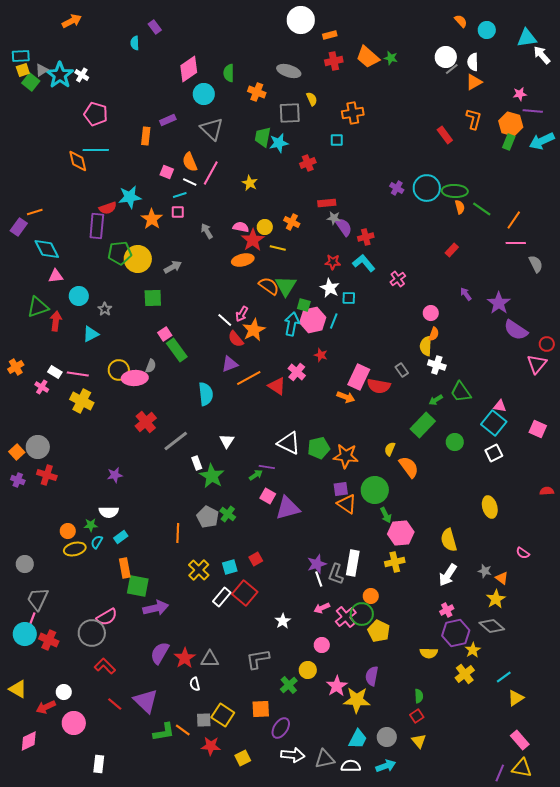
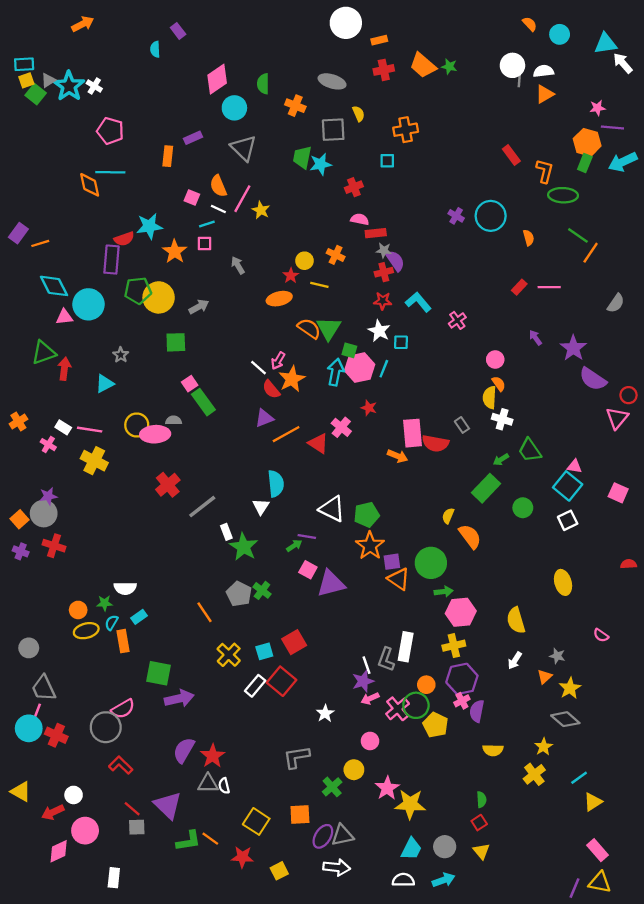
white semicircle: (473, 62) -> (543, 71), turned 84
gray line: (452, 69) -> (519, 79), turned -48
orange L-shape: (474, 119) -> (545, 171), moved
yellow star: (250, 183) -> (261, 210), moved
green ellipse: (455, 191) -> (563, 195), moved
green line: (482, 209) -> (578, 235), moved
purple rectangle: (19, 227) -> (18, 233), moved
pink semicircle: (241, 227) -> (360, 219), moved
red cross: (366, 237) -> (384, 272), moved
red star: (253, 240) -> (291, 276), size x0.6
pink line: (516, 243) -> (549, 287), moved
gray semicircle: (536, 264) -> (616, 303), turned 60
cyan circle: (79, 296) -> (88, 304), moved, size x1.4
orange semicircle: (434, 334) -> (499, 384), turned -56
gray semicircle: (151, 366) -> (174, 420), turned -112
pink rectangle: (359, 377) -> (412, 433), turned -30
cyan semicircle: (206, 394) -> (276, 484), moved
orange star: (346, 456) -> (370, 546), moved, turned 30
purple star: (115, 475) -> (48, 496), moved
green arrow: (386, 515) -> (444, 592), turned -70
orange line: (178, 533) -> (205, 612), turned -36
red square: (256, 559) -> (294, 642), size x1.5
purple star: (317, 564) -> (363, 681), moved
orange rectangle: (125, 568) -> (123, 641), moved
white arrow: (448, 575) -> (515, 661), size x0.7
orange triangle: (502, 578) -> (545, 677), moved, turned 40
gray trapezoid: (38, 599) -> (44, 688), turned -50
pink cross: (447, 610) -> (462, 701), moved
purple hexagon: (456, 633) -> (462, 679), moved
gray triangle: (210, 659) -> (208, 783), moved
purple semicircle: (372, 676) -> (477, 711), moved
gray square: (204, 720) -> (137, 827), moved
pink diamond: (29, 741) -> (59, 851), moved
gray triangle: (325, 759) -> (342, 835), moved

